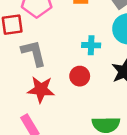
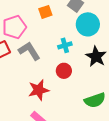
gray L-shape: (34, 53) -> (29, 51), moved

